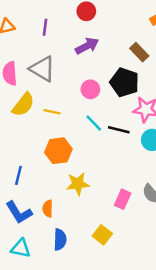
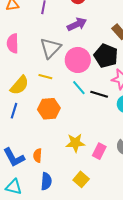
gray triangle: (42, 69) -> (50, 48), moved, turned 40
pink circle: (90, 89) -> (78, 60), size x1.6
yellow semicircle: (23, 105) -> (19, 85), moved
blue line: (18, 175) -> (14, 111), moved
yellow star: (78, 184) -> (75, 143), moved

